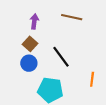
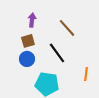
brown line: (72, 17) -> (67, 28), moved, turned 36
brown square: (30, 44) -> (28, 41), turned 32

